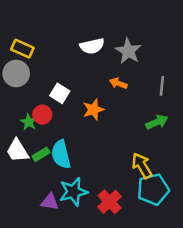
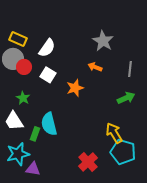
white semicircle: (92, 46) -> (47, 48), moved, turned -42
red circle: (42, 115) -> (24, 67), moved
green rectangle: (41, 154) -> (35, 134), moved, turned -40
cyan pentagon: (153, 189) -> (123, 152), turned 30
cyan star: (73, 192) -> (18, 154), moved
purple triangle: (50, 202) -> (33, 169), moved

